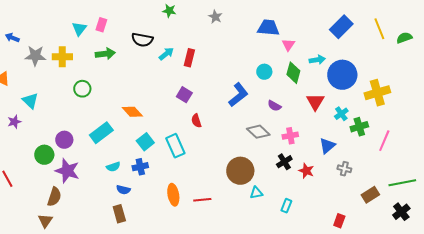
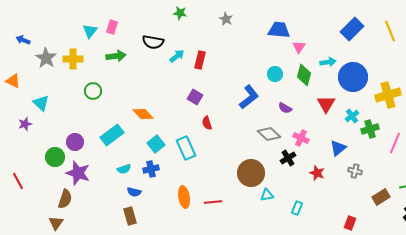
gray star: (35, 56) -> (46, 58), turned 30
pink cross: (290, 136) -> (301, 138), turned 35
black cross: (284, 162) -> (288, 158), moved

